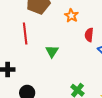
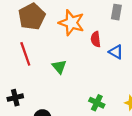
orange star: (71, 16) -> (71, 23), size x1.6

